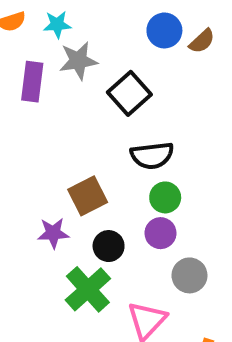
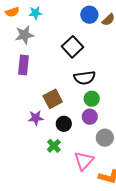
gray star: (78, 61) -> (24, 35), moved
purple rectangle: (32, 82) -> (24, 65), moved
green cross: (88, 289) -> (54, 146), size x0.6

